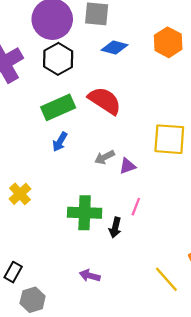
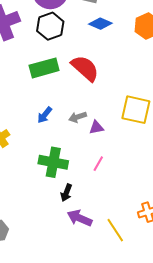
blue arrow: (60, 142) -> (45, 115), moved
black arrow: (115, 228) -> (66, 193), moved
purple arrow: (90, 276) -> (80, 218), moved, size x1.4

